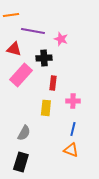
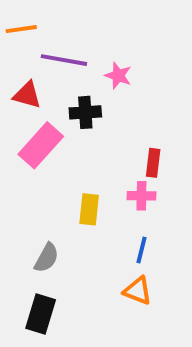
red rectangle: (53, 83) -> (153, 163), moved

